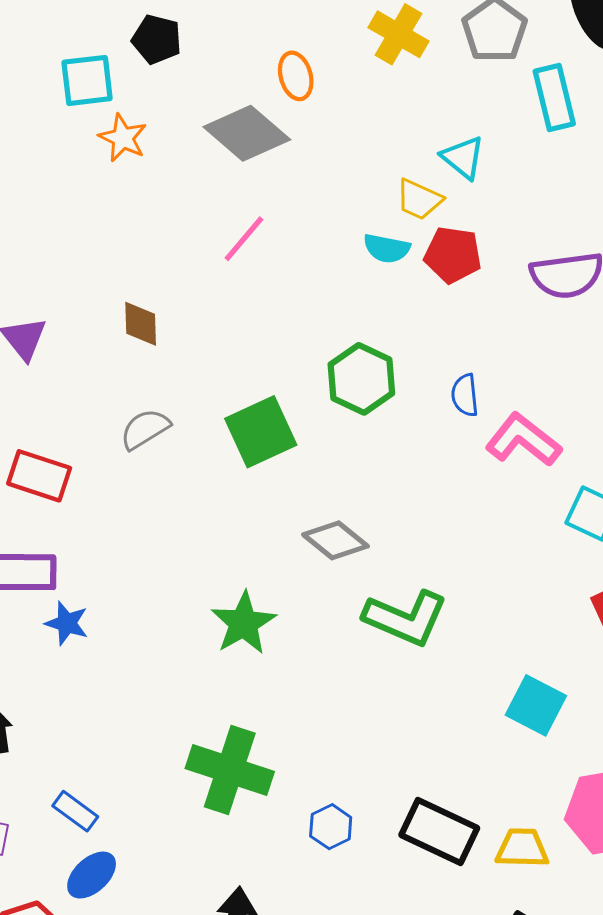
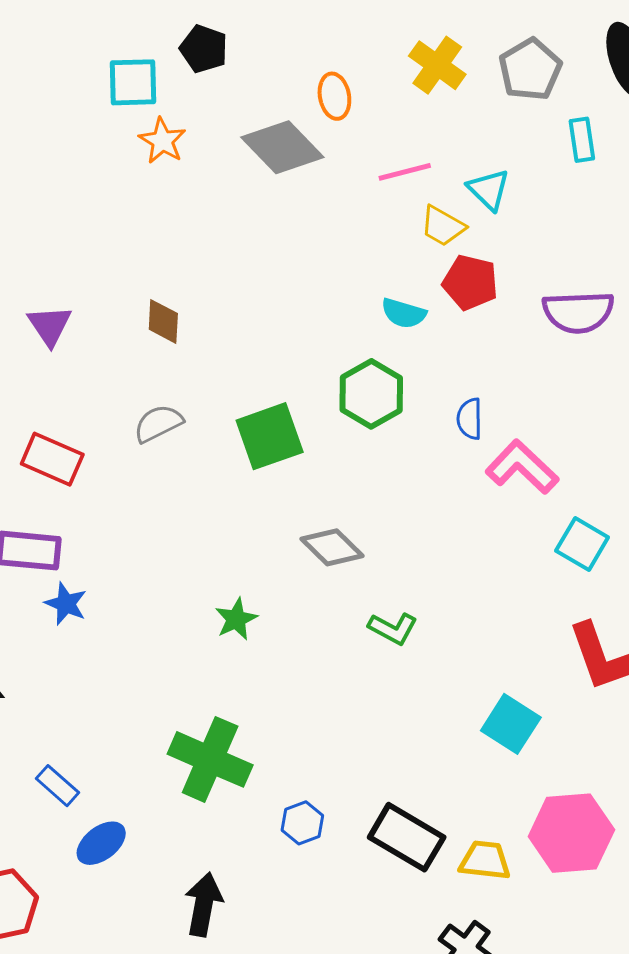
cyan rectangle: (554, 98) -> (582, 140), size x0.7
pink line: (244, 239) -> (405, 172), moved, turned 30
cyan semicircle: (387, 248) -> (404, 313), moved
green L-shape: (406, 618) -> (393, 628), size x0.6
green star: (243, 623) -> (236, 619), size x0.7
blue ellipse: (92, 875) -> (101, 843), moved

